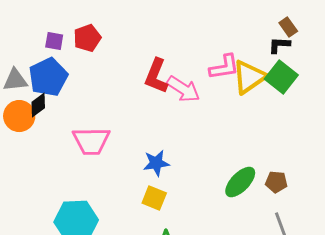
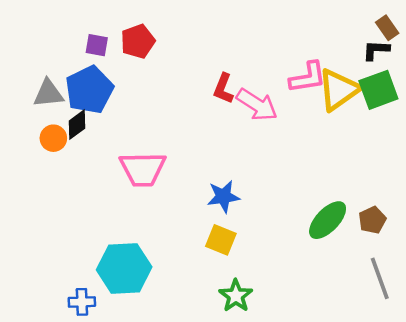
red L-shape: (156, 76) -> (223, 89), size x0.7
green square: (281, 77) -> (378, 90), turned 32
orange circle: (19, 116) -> (53, 138), size x0.7
brown pentagon: (276, 182) -> (372, 220), turned -30

